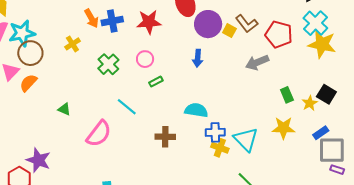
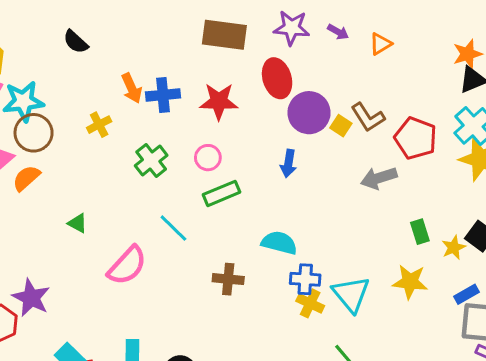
green rectangle: (156, 82) -> (221, 193), size x1.6

